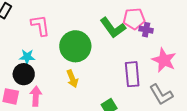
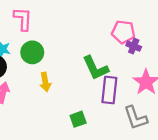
green L-shape: (113, 28) -> (96, 68), moved
green circle: (75, 46) -> (32, 52), moved, size x0.7

